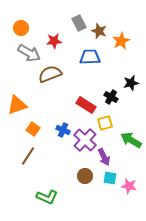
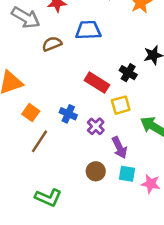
blue trapezoid: (90, 57) -> (88, 30), moved
brown semicircle: (50, 74) -> (52, 44), size x0.7
purple cross: (85, 140) -> (96, 126), size x0.6
brown line: (28, 156) -> (39, 141), moved

